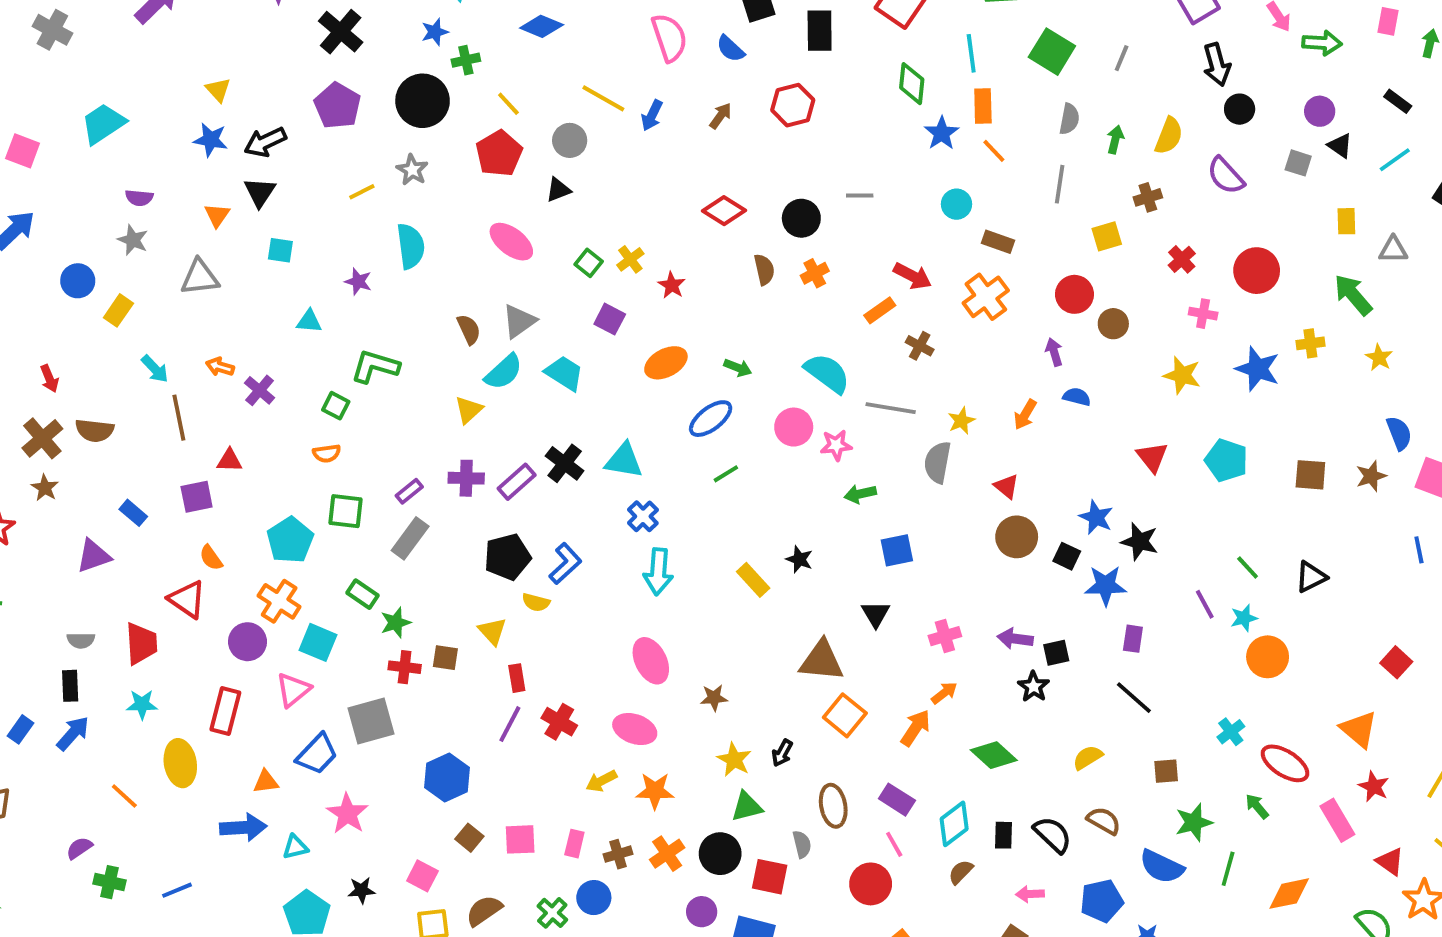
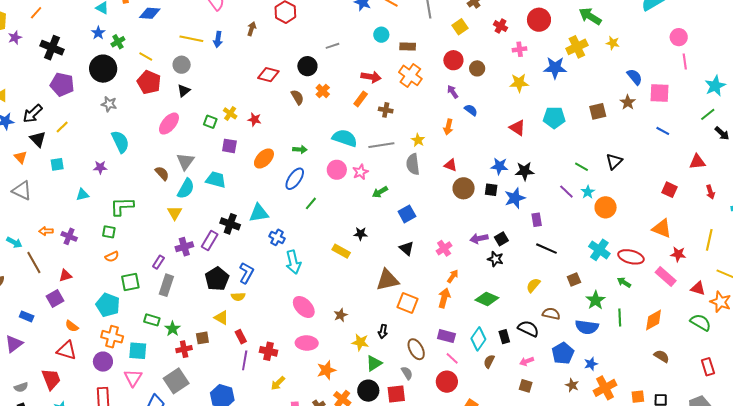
yellow line: (362, 192) -> (62, 127), moved
pink ellipse: (511, 242) -> (169, 124), turned -70
gray triangle: (200, 277) -> (22, 190), turned 50
yellow cross: (1310, 343) -> (577, 47), size x1.5
blue semicircle: (1077, 397) -> (471, 110), turned 40
blue line: (1419, 550) -> (663, 131), turned -32
cyan cross: (1231, 732) -> (599, 250), size x1.5
yellow arrow: (601, 781) -> (278, 383), moved

